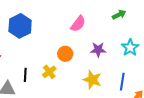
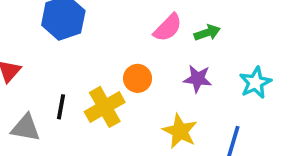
green arrow: (119, 15) -> (207, 33), moved
yellow cross: (49, 72) -> (105, 107), size x1.5

